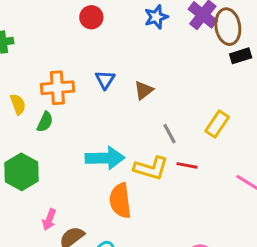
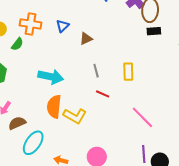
yellow rectangle: (217, 124) -> (128, 72), turned -48
yellow L-shape: (151, 168) -> (75, 116), moved

